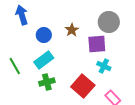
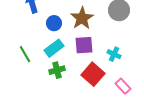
brown star: (72, 30) -> (82, 18), size x1.6
purple square: (97, 44) -> (84, 45), moved

